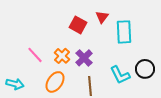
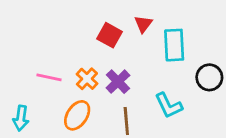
pink line: (35, 55) -> (49, 77), turned -36
black circle: (145, 69) -> (209, 77), moved
cyan arrow: (15, 84) -> (21, 118), turned 84

